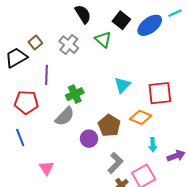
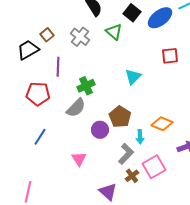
red square: (160, 93) -> (170, 56), moved, size x0.7
orange diamond: (141, 117) -> (162, 124), moved
blue line: (20, 138) -> (40, 137), moved, turned 54
cyan arrow: (153, 145) -> (140, 137), moved
pink triangle: (46, 168) -> (79, 159), moved

